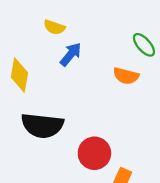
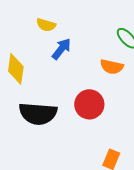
red circle: (94, 153) -> (89, 104), moved

